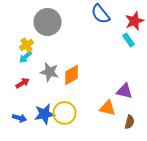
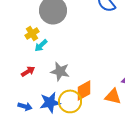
cyan arrow: (26, 57) -> (41, 45), moved
gray star: (50, 72) -> (60, 71), moved
orange diamond: (72, 75) -> (84, 90), moved

